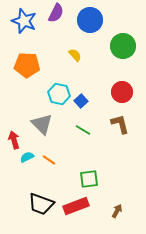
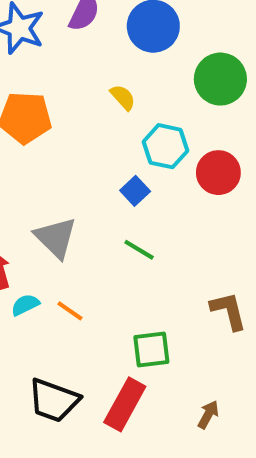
cyan hexagon: (59, 94) -> (166, 146), moved
brown L-shape: (120, 124) -> (229, 311), moved
red rectangle: (76, 206) -> (125, 404), turned -40

